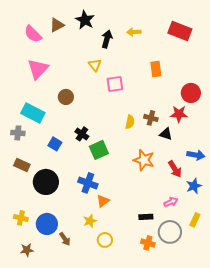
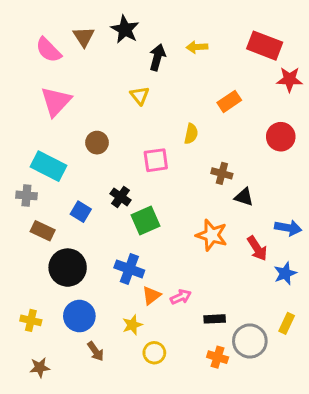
brown triangle: (57, 25) -> (84, 37), turned -35
orange rectangle: (156, 69) -> (229, 101), turned 63
pink square: (115, 84) -> (156, 160), moved
red star: (179, 114) -> (290, 79), moved
yellow semicircle: (130, 122) -> (191, 134), moved
brown rectangle: (22, 165) -> (43, 231), moved
pink arrow: (171, 202) -> (181, 297), moved
blue circle: (47, 224) -> (79, 316), moved

